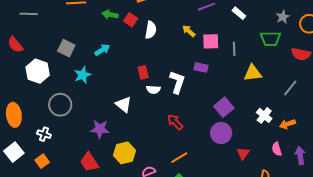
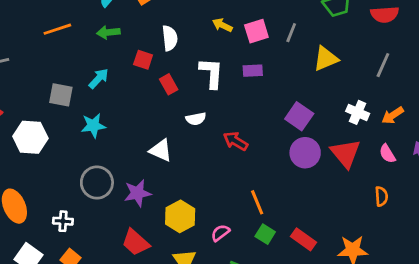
red square: (131, 20) -> (143, 60), moved
gray line: (234, 49) -> (291, 33), turned 40
cyan arrow: (102, 50) -> (99, 79), moved
red rectangle: (143, 72) -> (169, 84), moved
cyan star: (83, 75) -> (93, 125), turned 30
white L-shape: (177, 82) -> (211, 73), moved
gray circle: (60, 105) -> (97, 182), moved
red arrow: (175, 122) -> (236, 141), moved
red triangle: (243, 153) -> (346, 153), moved, size x1.6
orange line: (179, 158) -> (257, 202), turned -66

